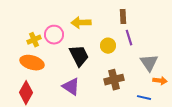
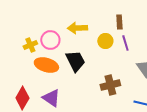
yellow circle: (108, 46) -> (105, 41), moved
orange ellipse: (32, 63) -> (46, 65), moved
purple triangle: (71, 87) -> (51, 98), moved

